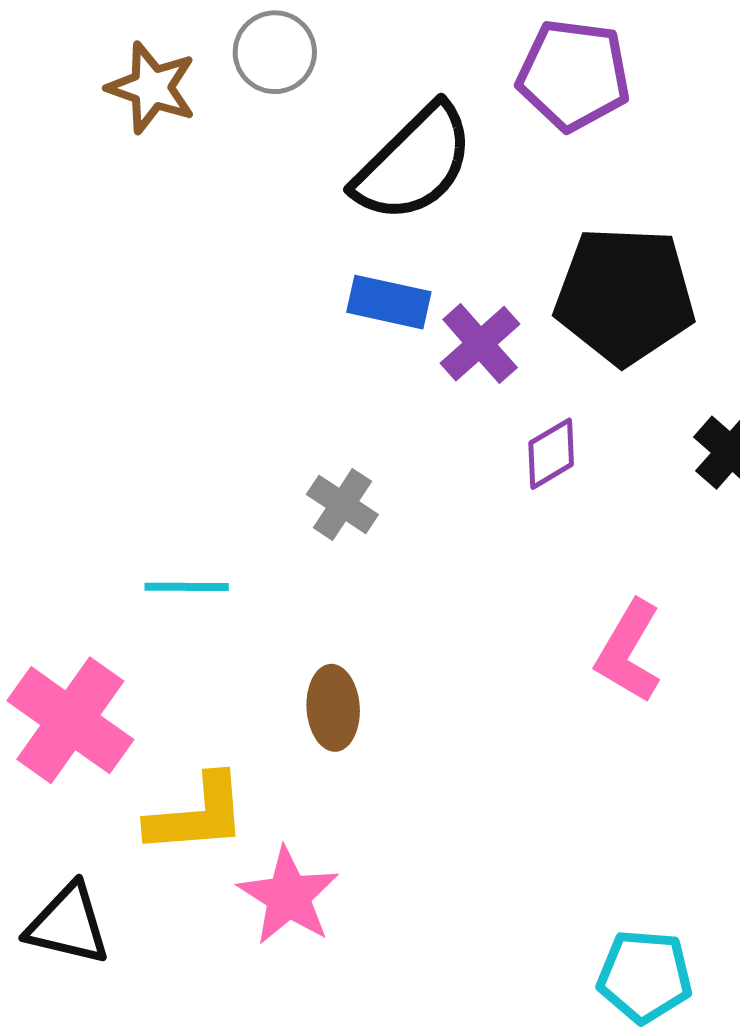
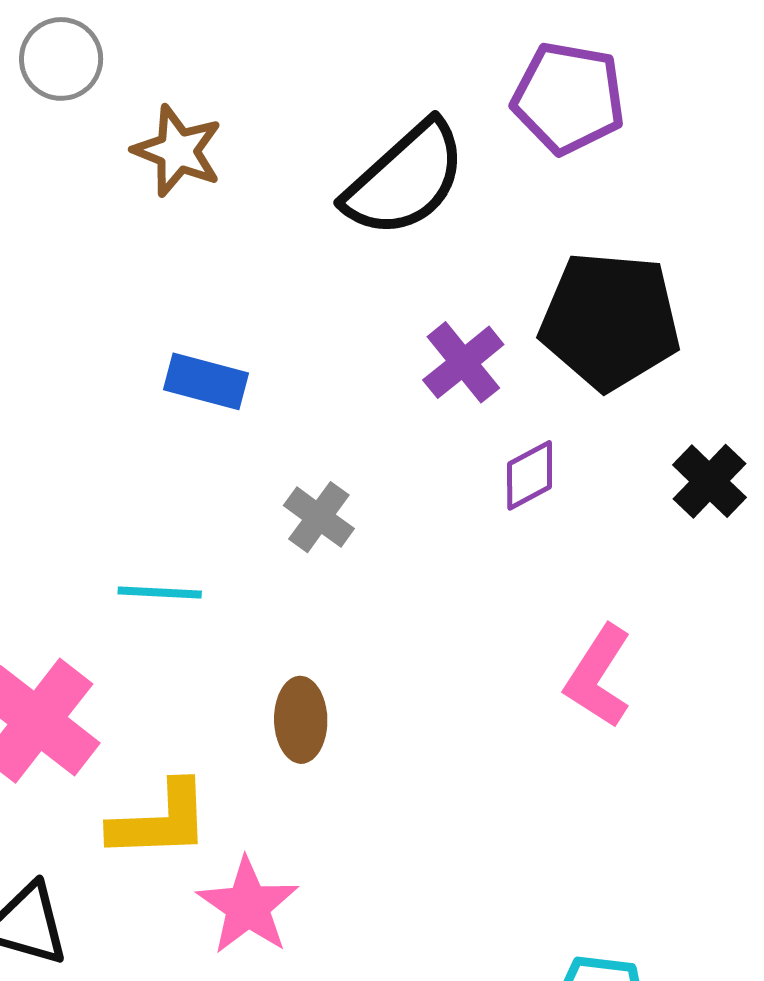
gray circle: (275, 52) -> (61, 59), moved
brown star: (152, 88) -> (178, 151), moved
blue rectangle: (389, 302) -> (206, 381), moved

